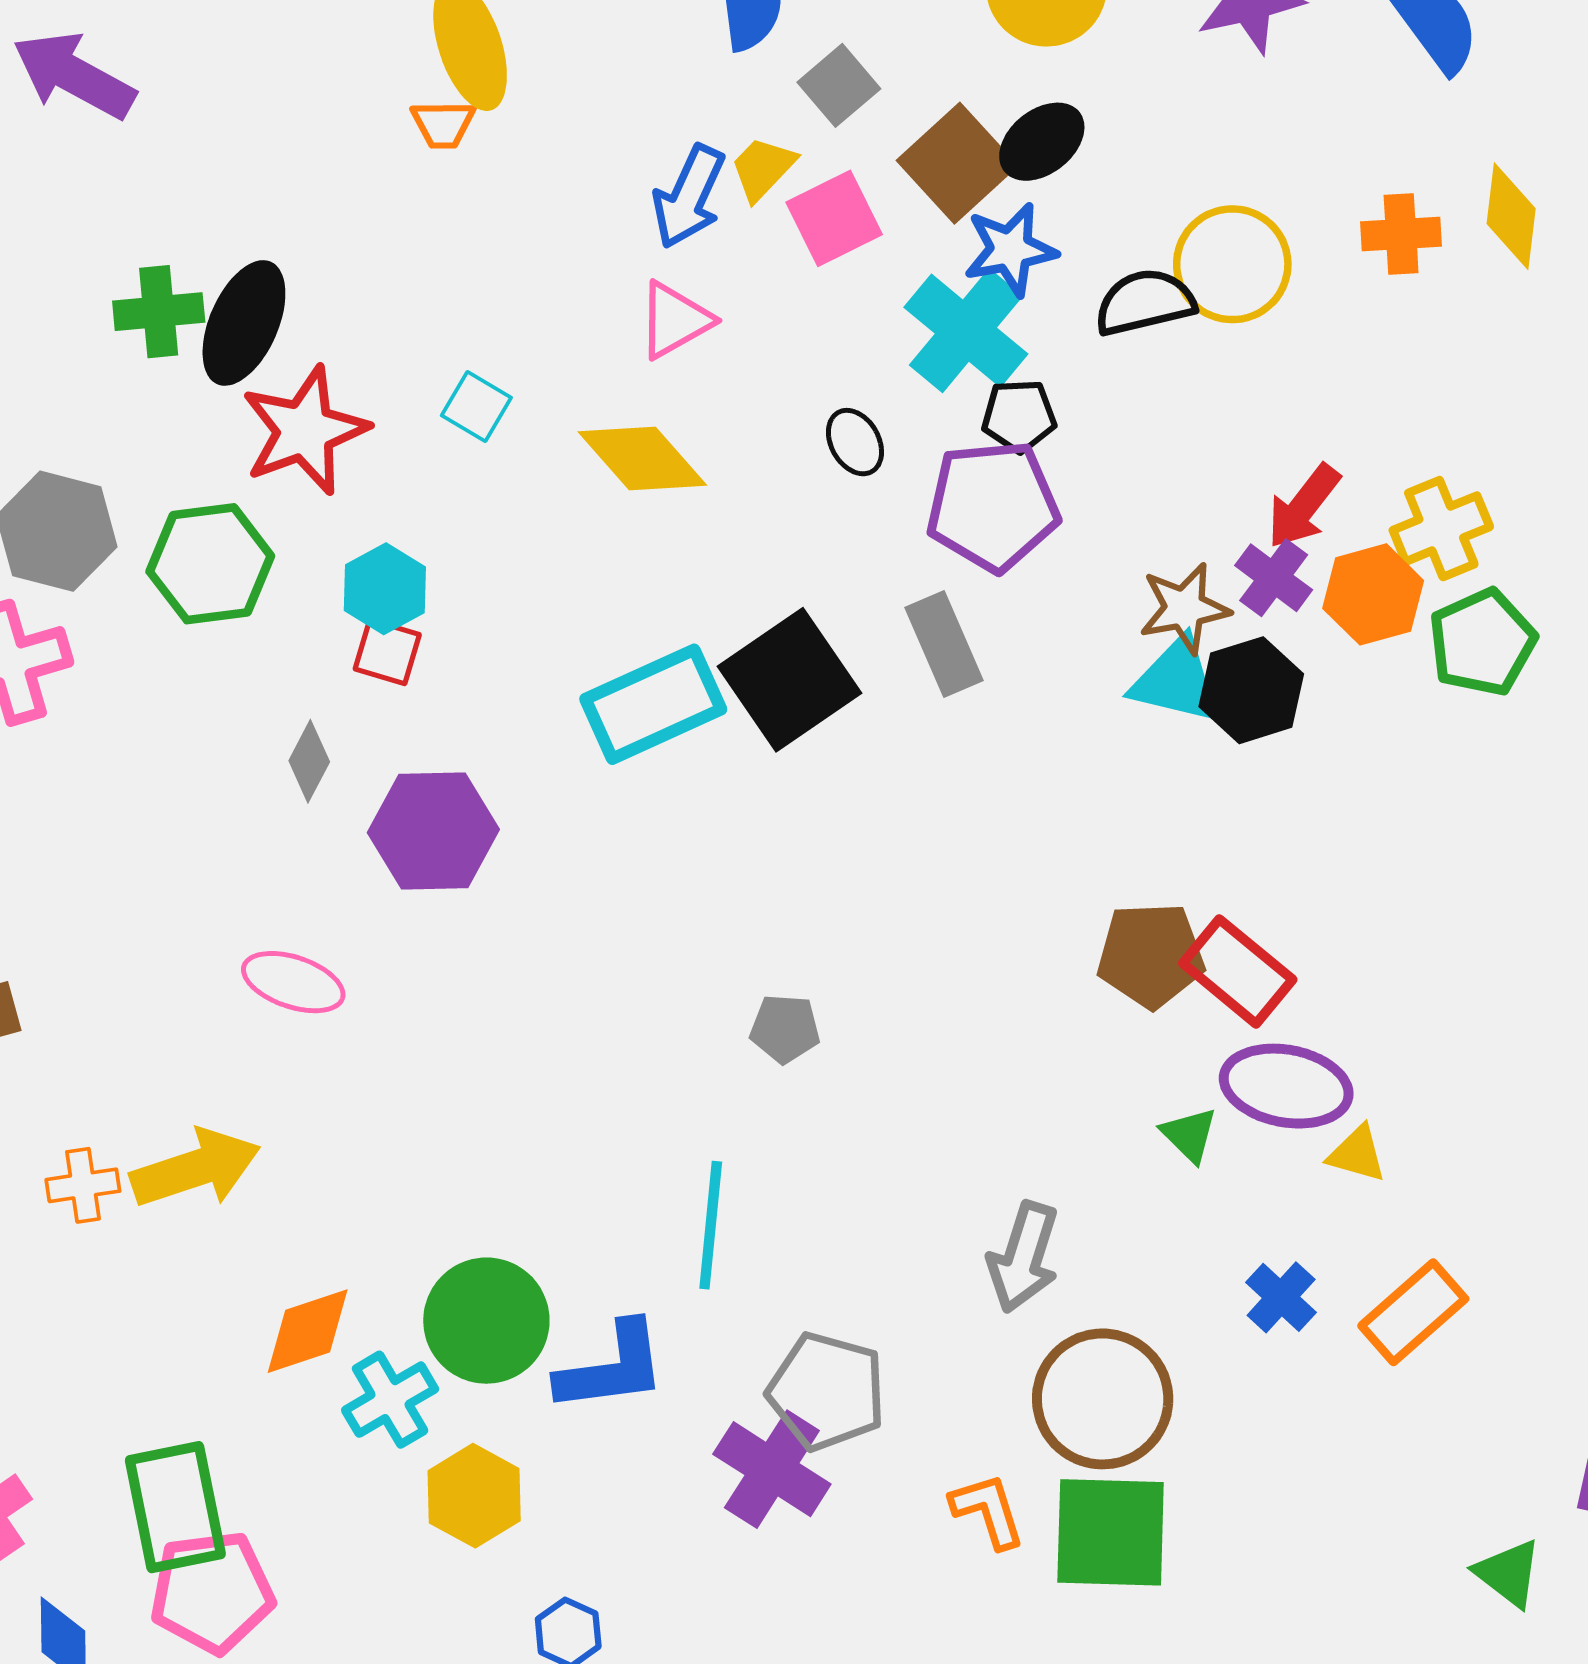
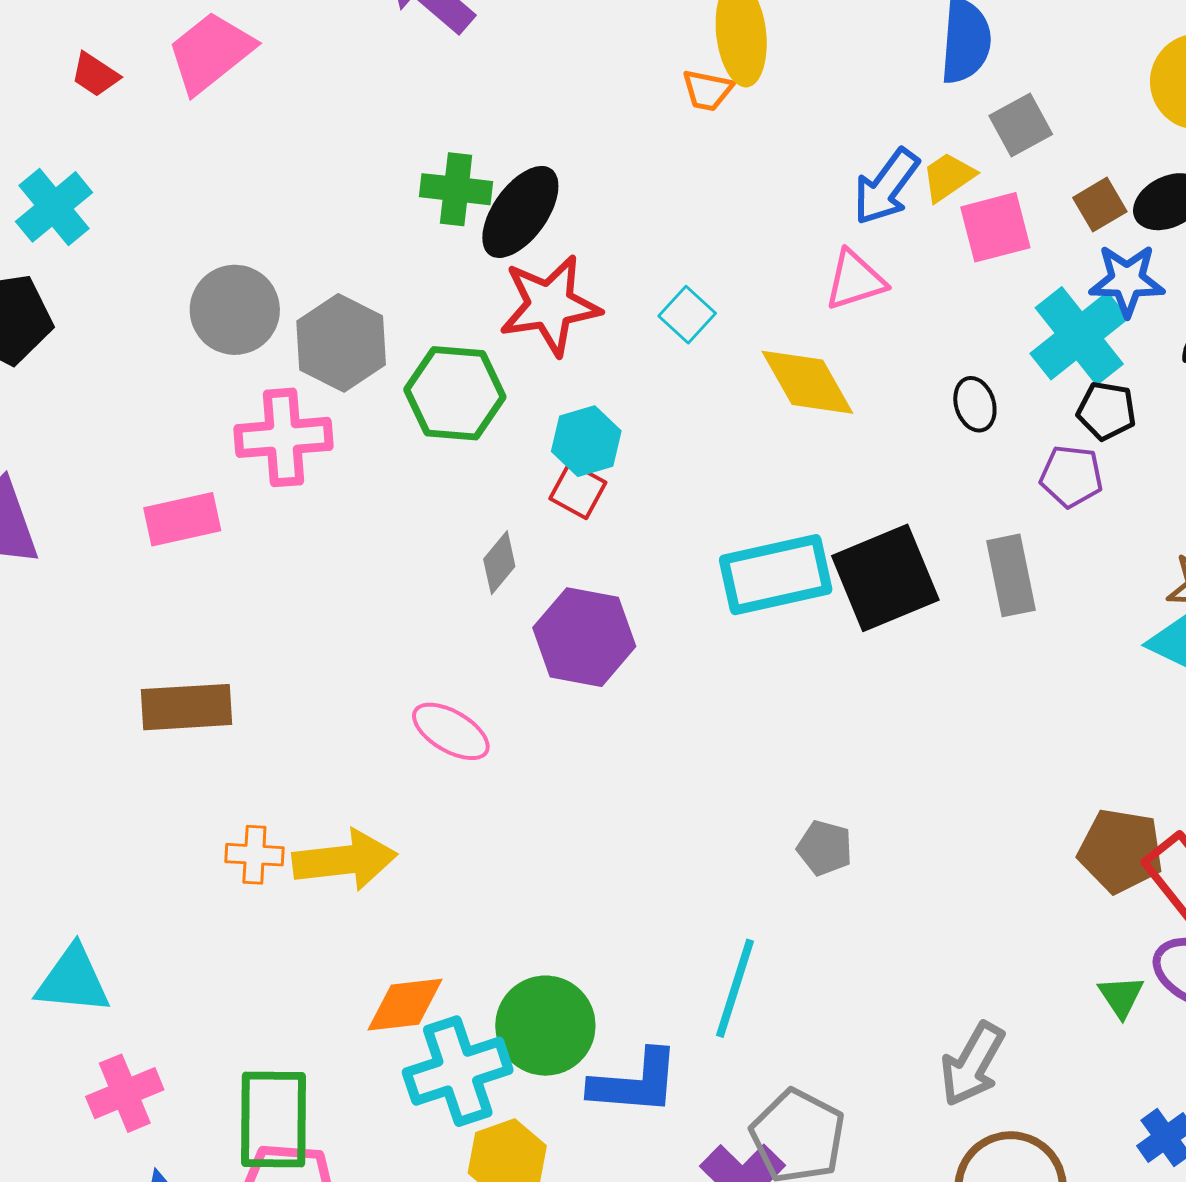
brown square: (957, 163) -> (1100, 205), size x0.6
purple pentagon: (993, 506) -> (1071, 476), size x0.6
cyan cross: (390, 1400) -> (458, 1071), size x1.4

